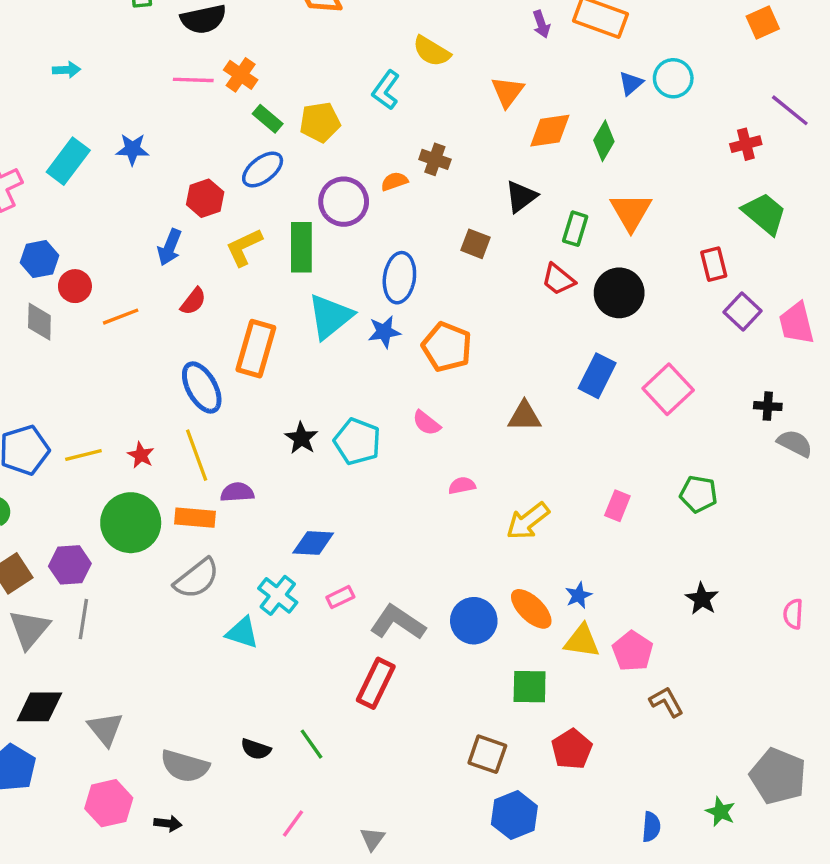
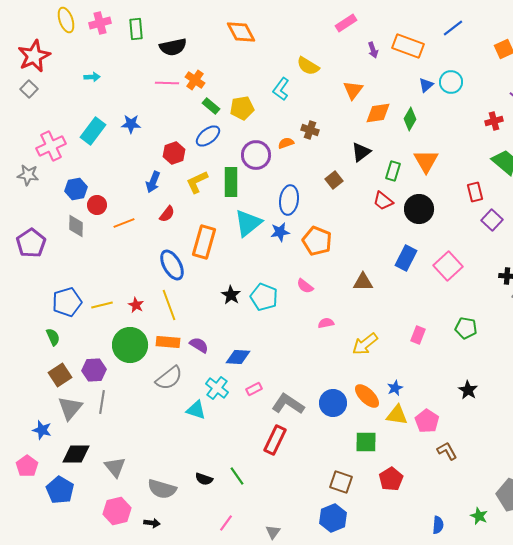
brown square: (475, 244) -> (334, 180), turned 30
purple semicircle: (237, 492) -> (199, 345), moved, turned 36
blue hexagon: (514, 815) -> (333, 518), moved

